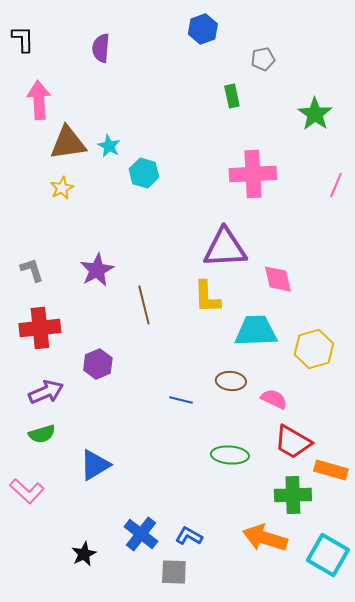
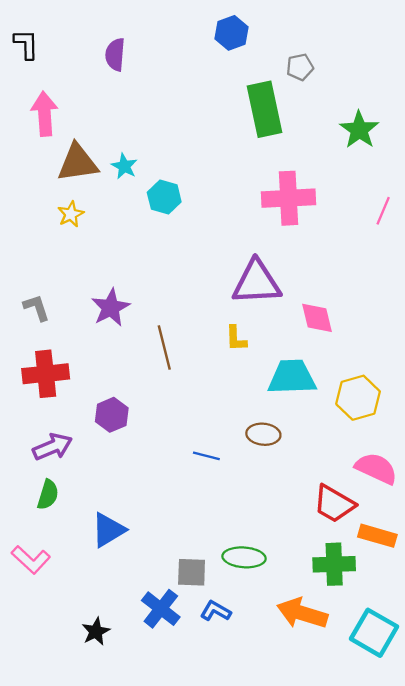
green rectangle: (232, 96) -> (265, 109), size x2.0
yellow L-shape: (207, 297) -> (236, 338), size x0.7
pink semicircle: (274, 399) -> (376, 468), moved, size x1.4
green semicircle: (42, 434) -> (48, 495), turned -56
green ellipse: (230, 455) -> (244, 557), moved
gray square: (174, 572) -> (192, 572), moved

